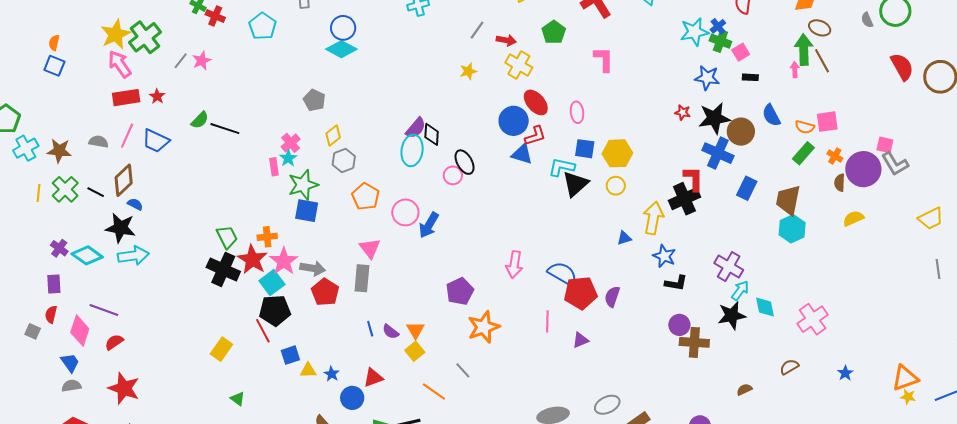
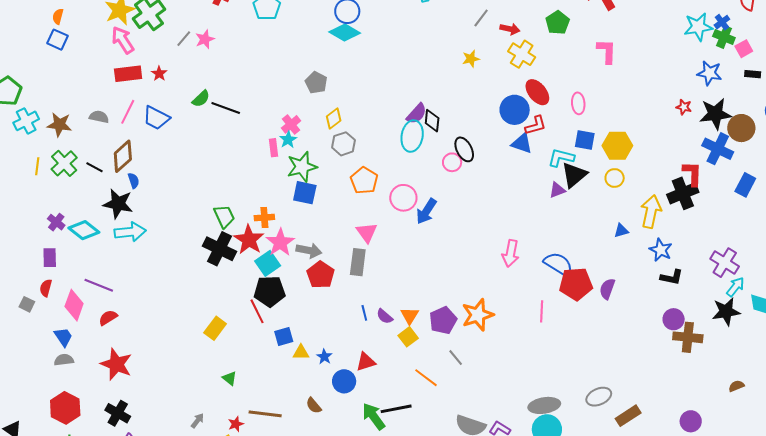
blue semicircle: (135, 204) -> (134, 181), turned 42
purple pentagon: (460, 291) -> (443, 320), moved
purple triangle: (580, 340) -> (557, 190), moved

